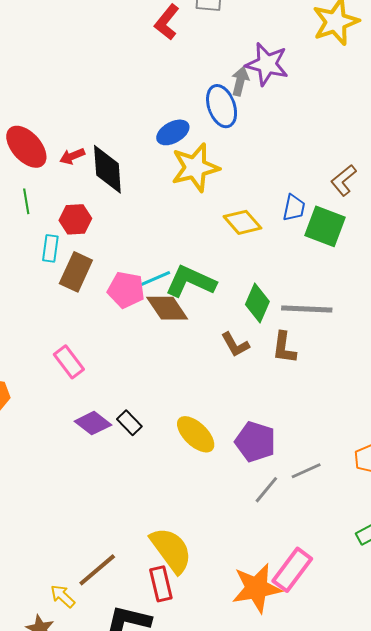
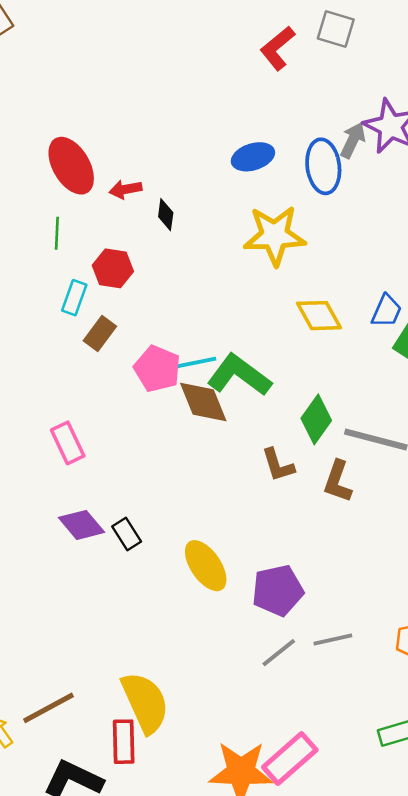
blue ellipse: (173, 132) -> (253, 157), moved
black diamond: (107, 169) -> (166, 215), size x0.5
brown rectangle: (76, 272) -> (100, 333), size x0.7
purple pentagon: (255, 442) -> (278, 590), turned 30

